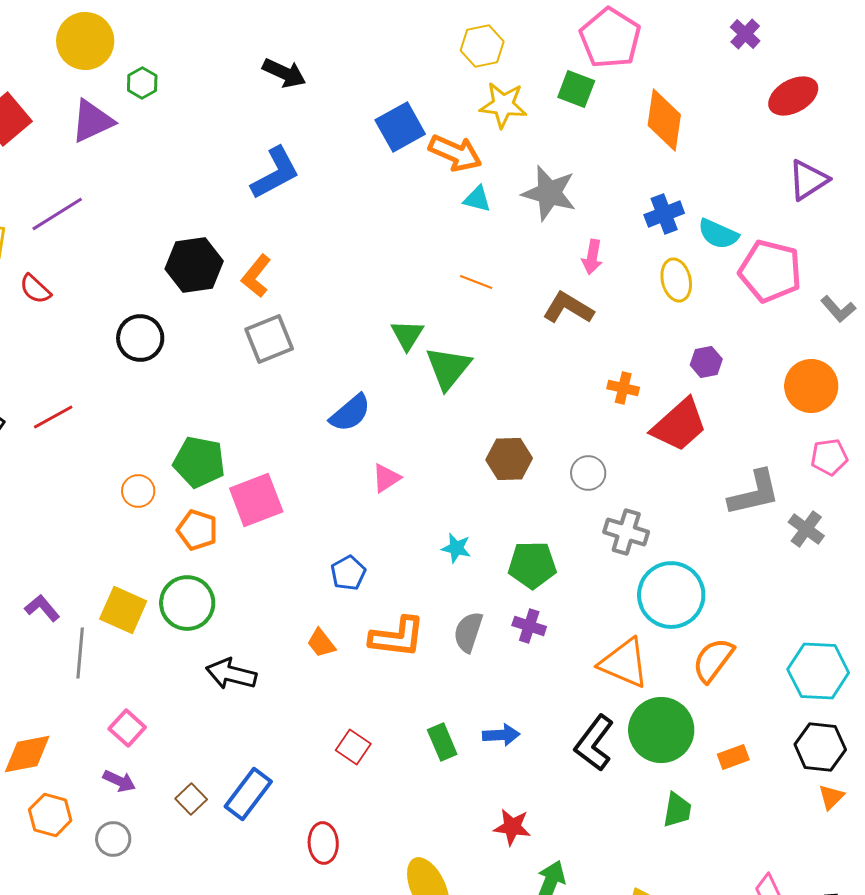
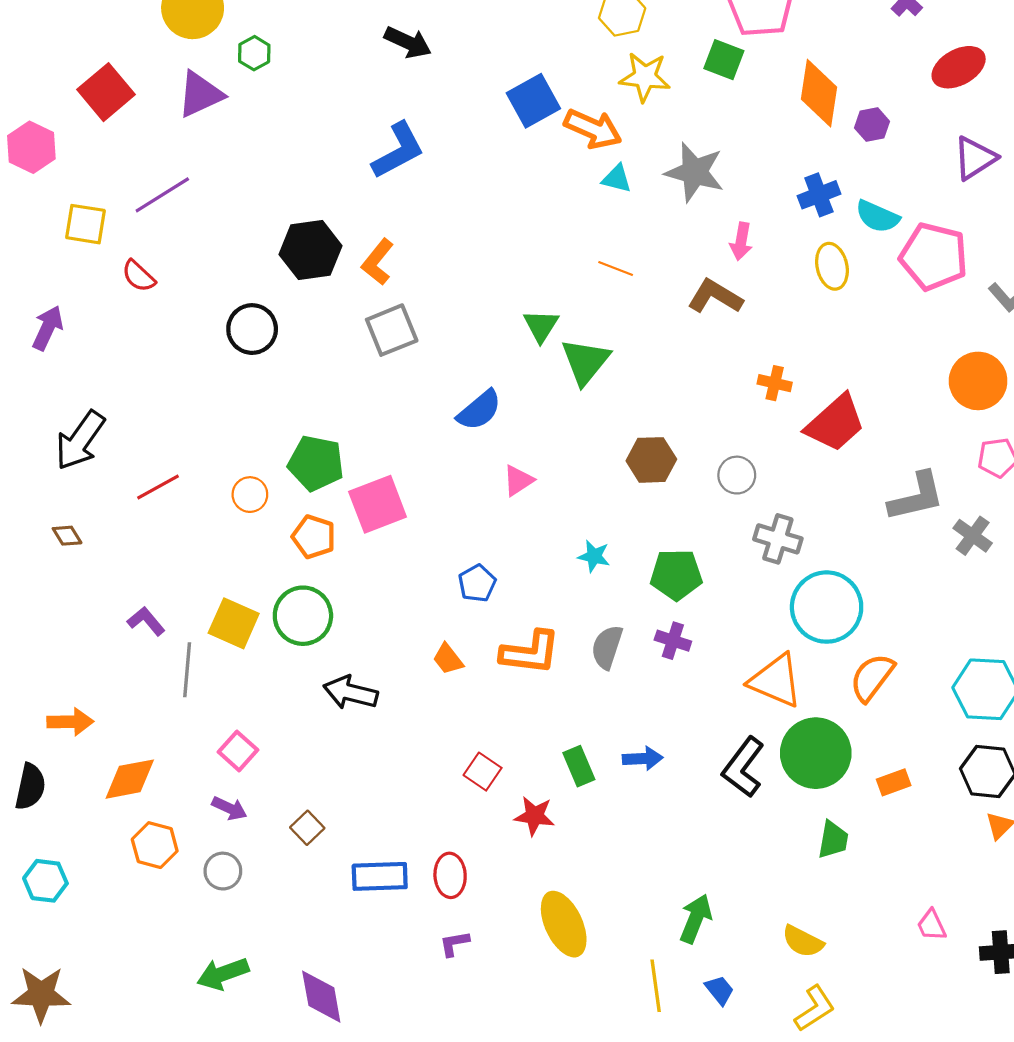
purple hexagon: (706, 362) -> (872, 125), moved
red line: (53, 417) -> (158, 487), moved
blue rectangle: (248, 794) -> (380, 876), moved, turned 51
red star: (512, 827) -> (534, 816), moved

